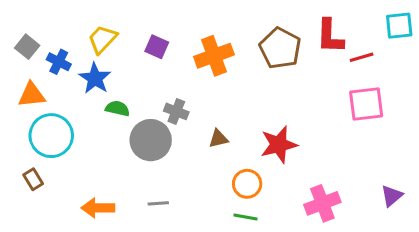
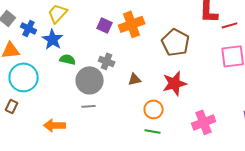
purple square: (157, 47) -> (105, 25), moved
brown pentagon: (280, 48) -> (176, 42), moved
brown rectangle: (33, 179) -> (12, 106), turned 56
gray line: (158, 203) -> (89, 106), moved

